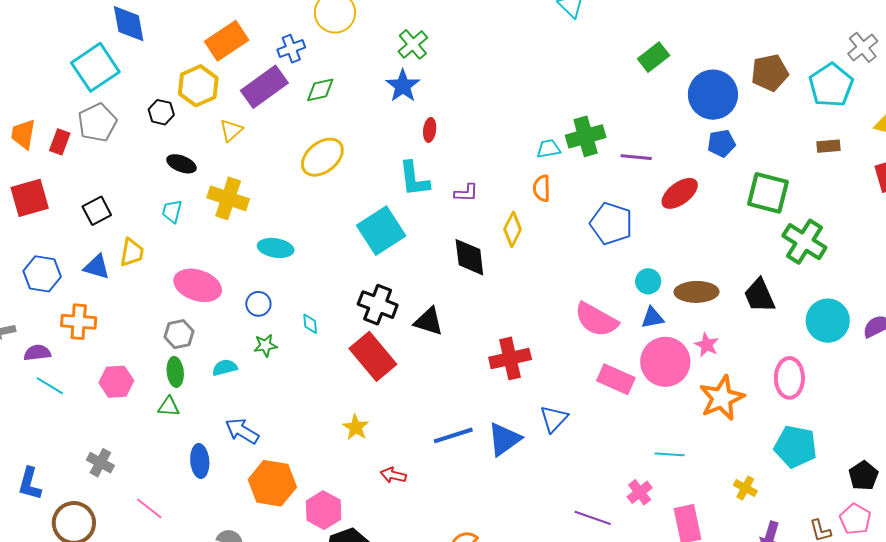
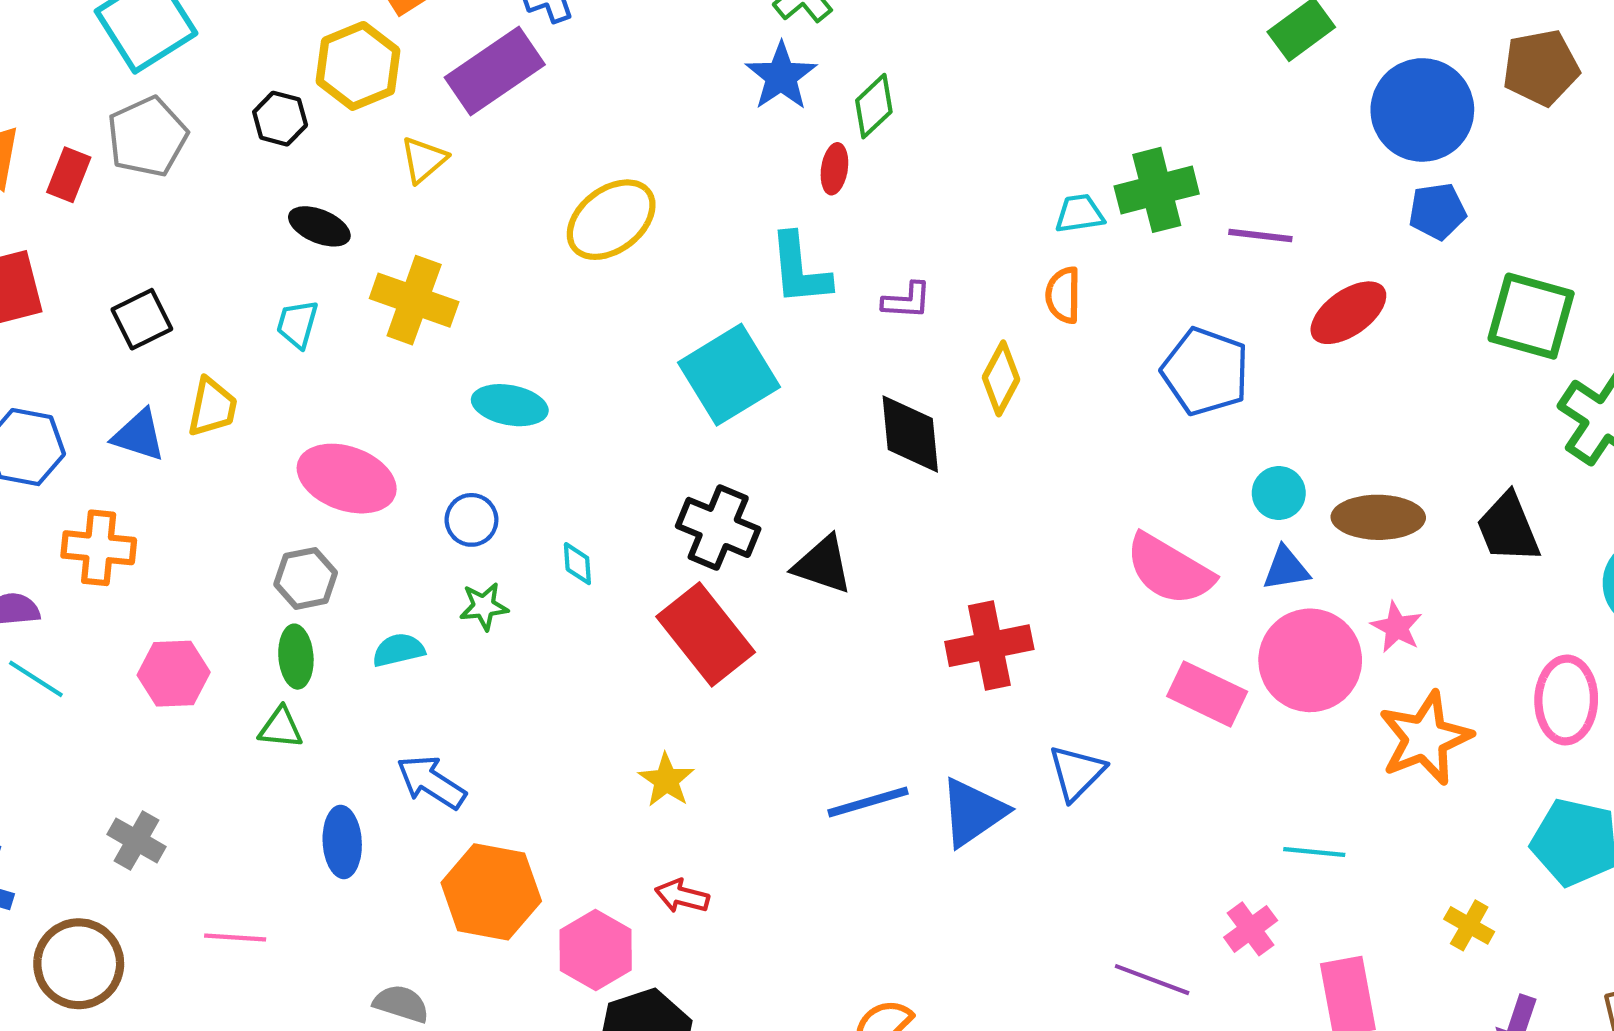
green diamond: (320, 90) -> (874, 106), moved, turned -32
red arrow: (393, 475) -> (682, 896), moved
pink line: (149, 508) -> (235, 937), turned -36

